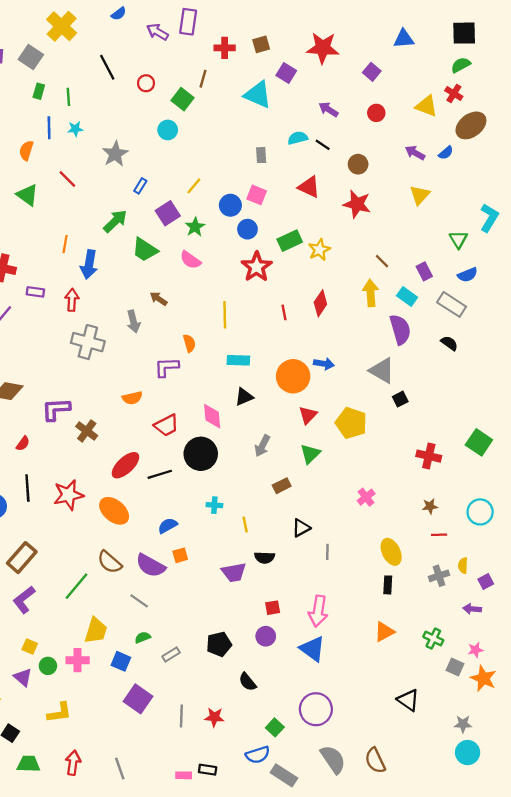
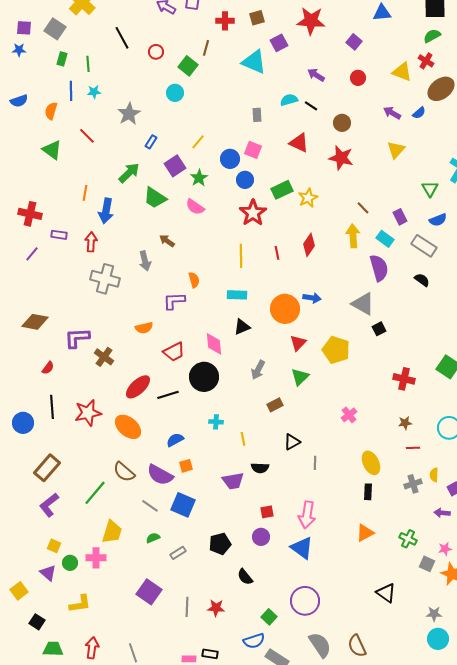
purple square: (286, 73) -> (279, 43), turned 30
yellow line: (225, 315) -> (241, 256), moved
blue square: (121, 661) -> (183, 505), moved, size x1.4

